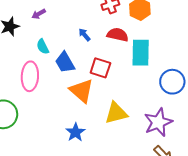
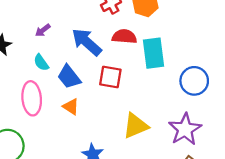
purple arrow: (39, 14) -> (43, 30), moved
blue arrow: (84, 35) -> (87, 42), size x2.0
orange triangle: (82, 91) -> (71, 107), moved, size x0.6

